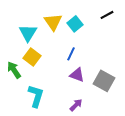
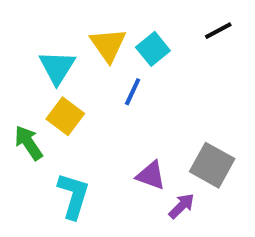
blue line: (71, 54) -> (133, 92), moved
purple triangle: (77, 75) -> (151, 175), moved
purple arrow: (76, 105) -> (182, 206), moved

